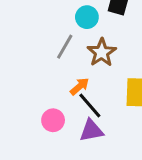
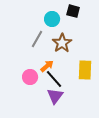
pink circle: (53, 120) -> (30, 77), moved
purple triangle: (91, 131) -> (55, 96), turned -42

